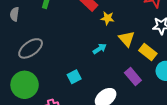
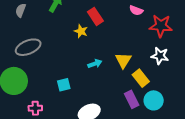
yellow star: (107, 18) -> (81, 31), moved
purple rectangle: (133, 76) -> (132, 99), moved

